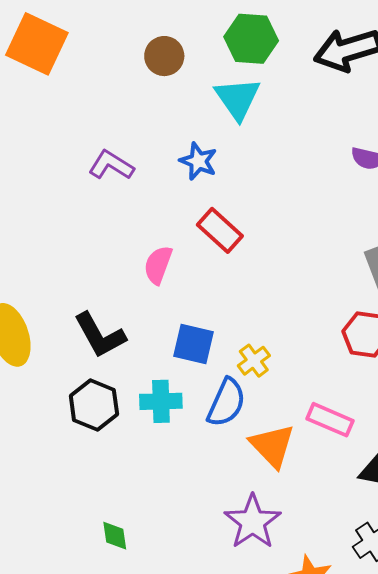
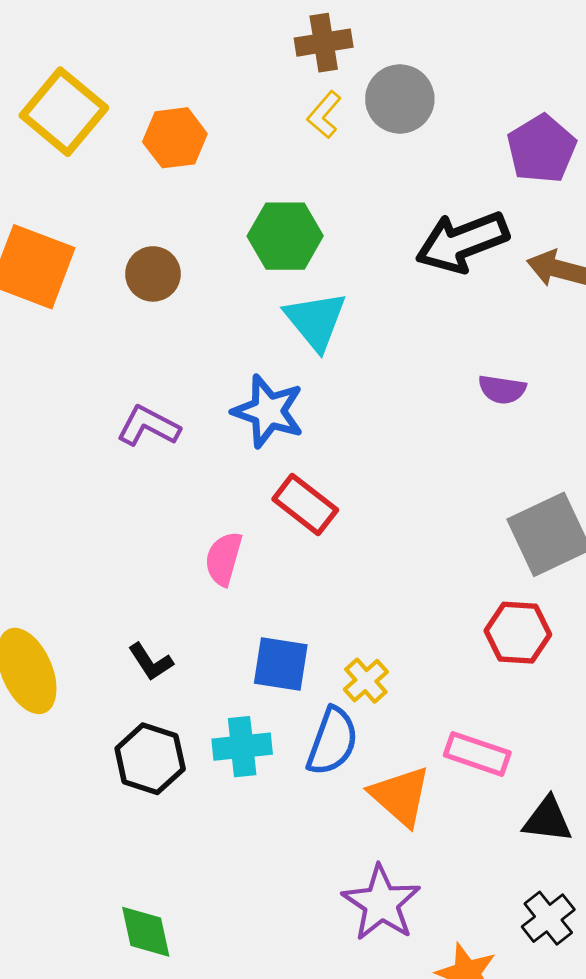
green hexagon: (251, 39) -> (285, 236), moved
brown circle: (164, 56) -> (153, 274), moved
blue star: (198, 161) -> (268, 411), size x1.4
black L-shape: (100, 335) -> (151, 662), size x0.6
green diamond: (115, 536) -> (146, 932), moved, size x1.4

